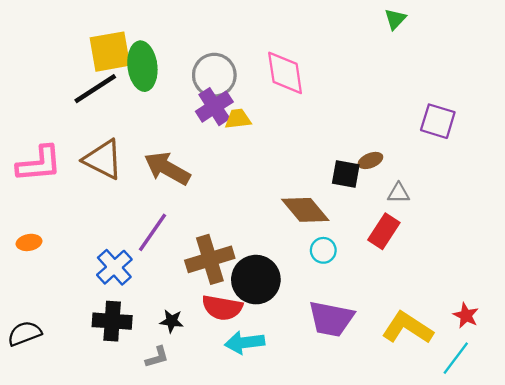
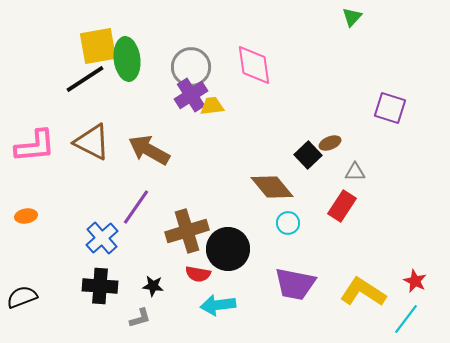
black square: (346, 174) -> (308, 155), turned 36
red semicircle: (222, 308) -> (198, 274), size x0.7

